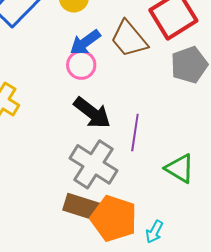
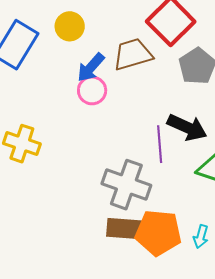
brown trapezoid: (129, 39) -> (133, 54), turned 126
black arrow: (92, 113) -> (187, 127), moved

